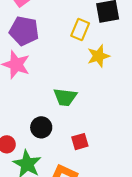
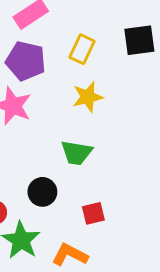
yellow rectangle: (80, 29) -> (82, 49), moved
yellow star: (98, 56) -> (88, 97), moved

